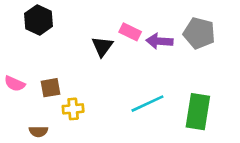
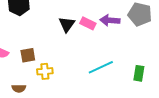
pink rectangle: (130, 32) -> (88, 23), moved
green rectangle: (198, 112) -> (139, 73), size x0.6

